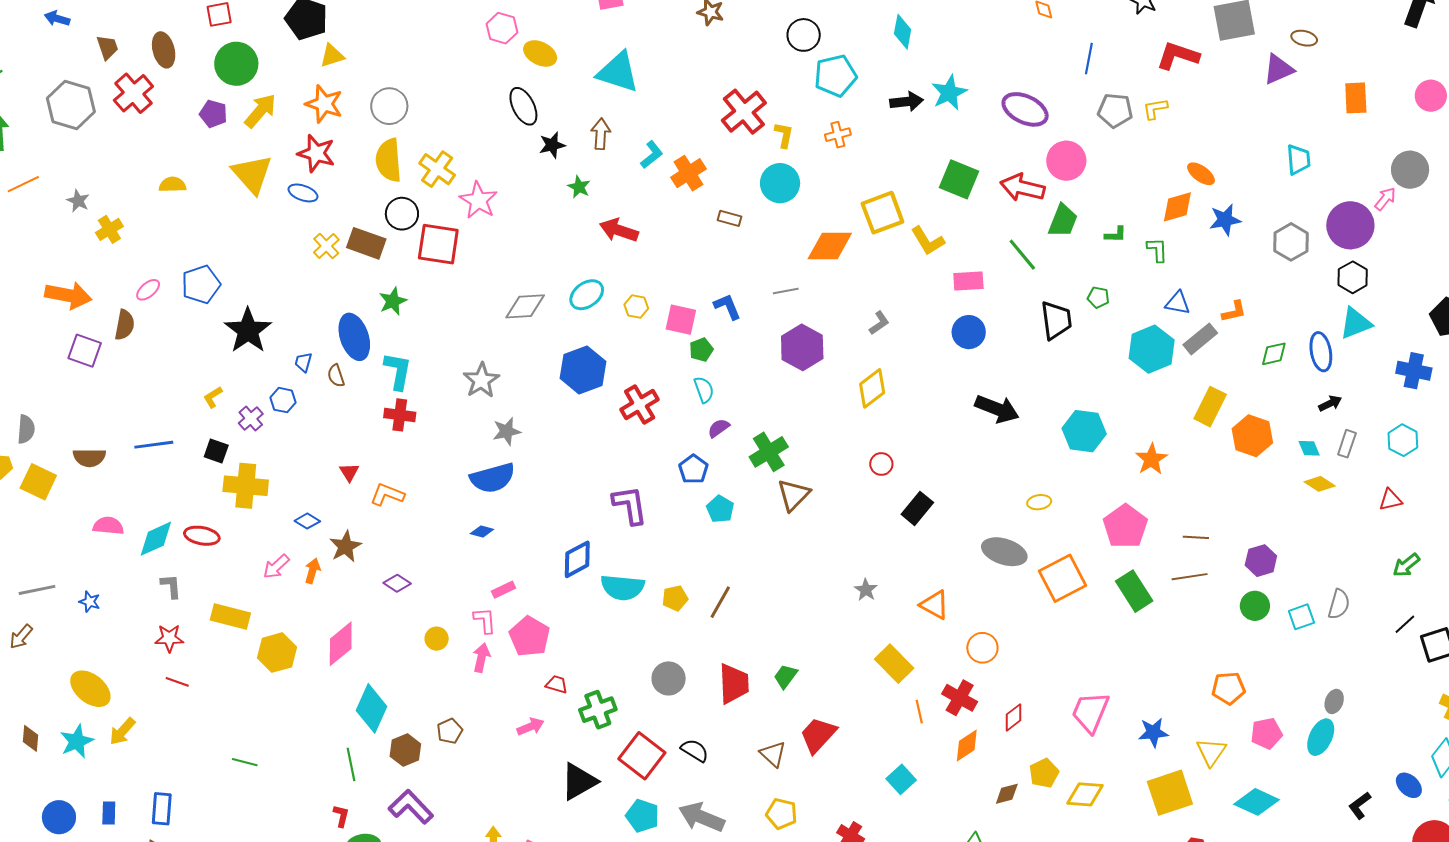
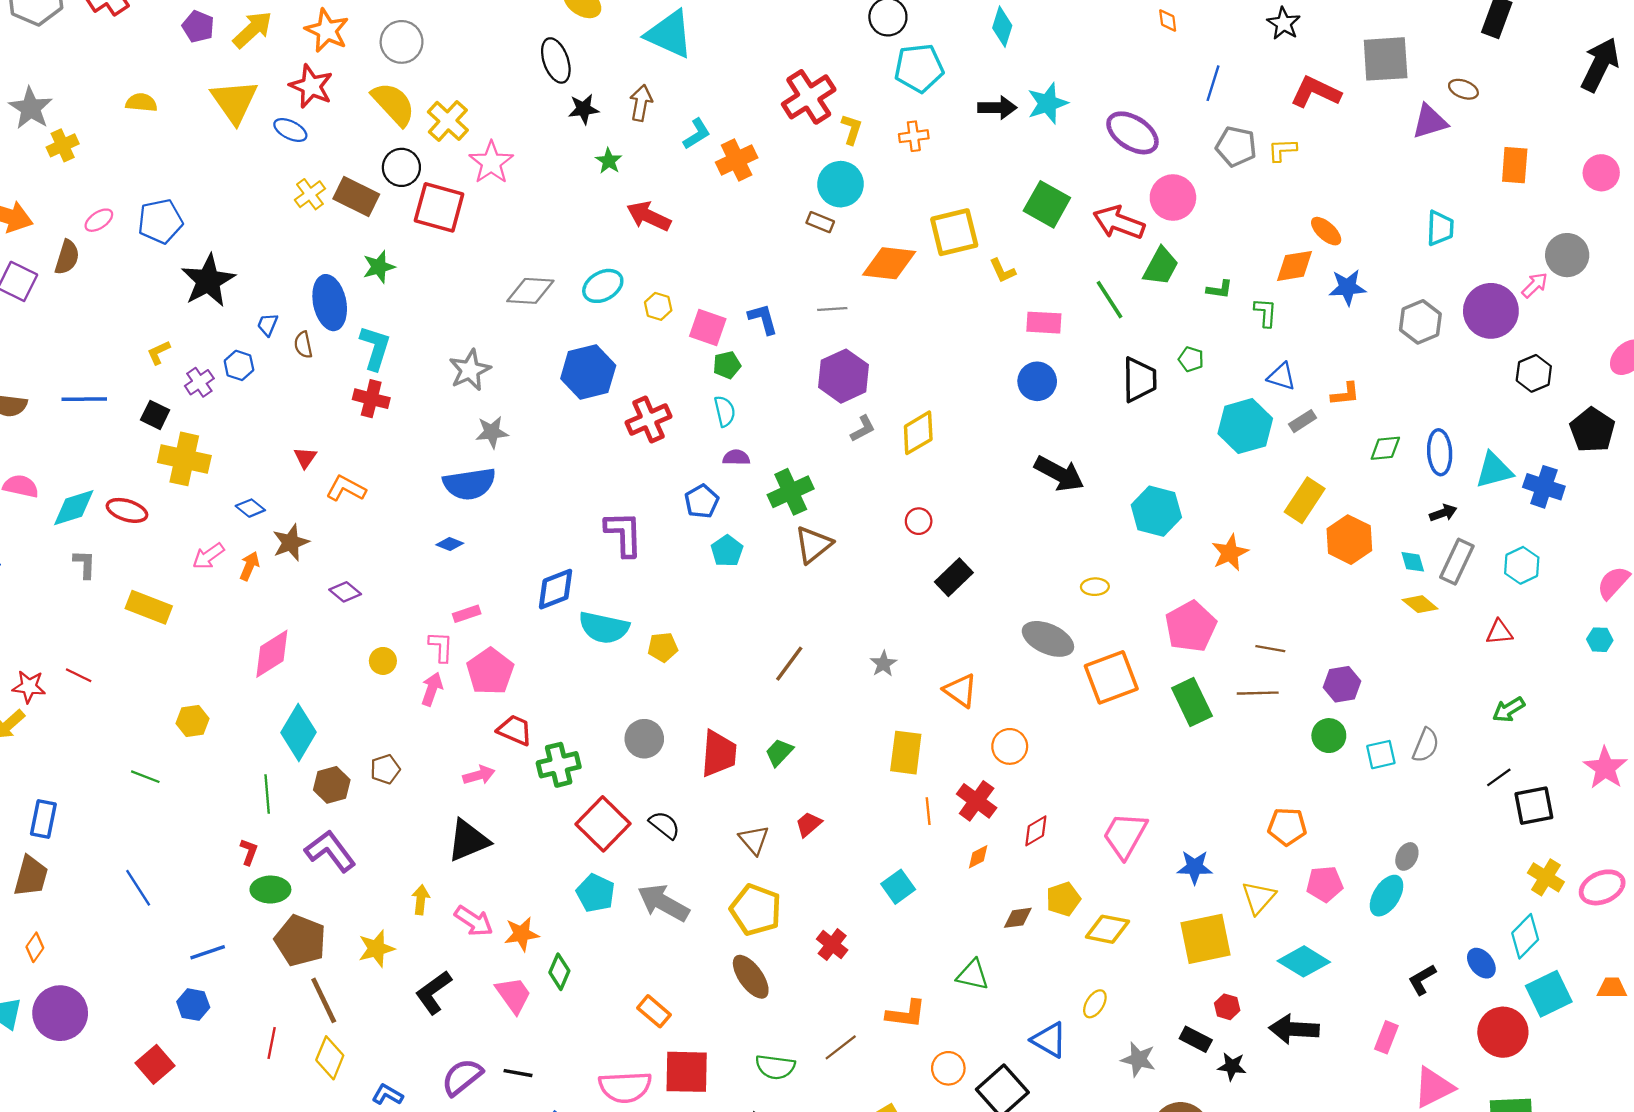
yellow semicircle: (389, 160) -> (393, 104), turned 135
gray star: (78, 201) -> (31, 108), size x1.6
brown rectangle: (729, 218) -> (820, 222), moved
yellow L-shape: (928, 241) -> (1002, 271), size x0.7
black hexagon: (1353, 277) -> (1534, 373), moved
gray L-shape: (879, 323) -> (863, 429), moved
cyan triangle: (1356, 323) -> (1494, 470), moved
gray rectangle: (1200, 339) -> (1303, 421), size x0.7
purple semicircle: (719, 428) -> (736, 457), turned 30
gray rectangle: (1347, 444) -> (1457, 562), size x1.4
brown line: (720, 602) -> (789, 664), moved
red star: (169, 638) -> (29, 687), moved
yellow hexagon: (277, 653) -> (192, 721), moved, size x0.7
yellow rectangle: (894, 664) -> (906, 753), turned 45
red trapezoid: (557, 684) -> (515, 730), size x1.4
red trapezoid: (818, 735) -> (809, 824), size x0.6
orange diamond: (967, 746) -> (978, 857), size x0.7
black triangle: (579, 781) -> (468, 840), moved
yellow pentagon: (782, 814) -> (756, 910), size x1.4

